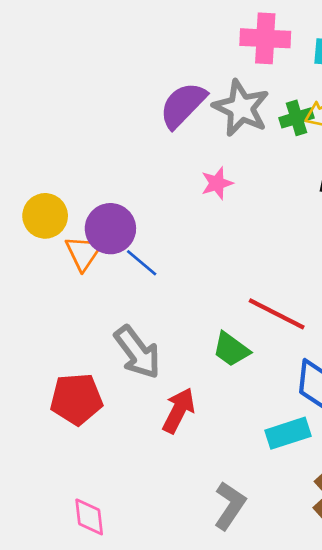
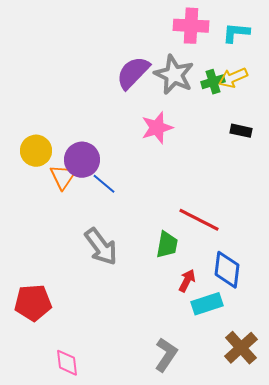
pink star: (217, 183) -> (157, 128), size x1.4
green trapezoid: (231, 349) -> (167, 245), turned -116
red pentagon: (76, 399) -> (33, 303), moved
red arrow: (179, 410) -> (187, 281), moved, size x0.7

